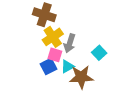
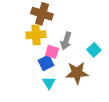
yellow cross: (53, 37) -> (36, 35), moved, turned 30
cyan triangle: (68, 66) -> (49, 83), moved, turned -32

